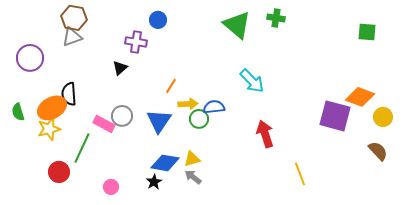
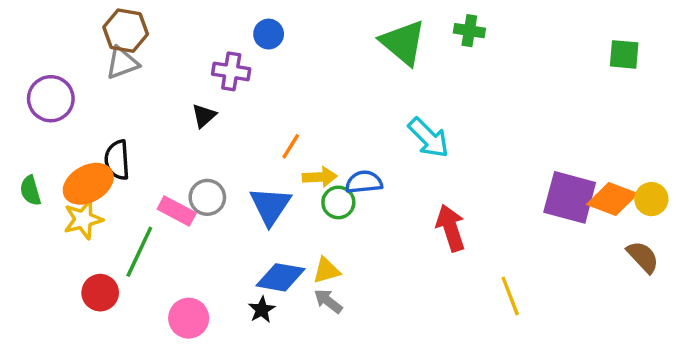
orange diamond: (360, 97) -> (612, 199), moved
pink circle: (111, 187) -> (189, 318), size x1.5

